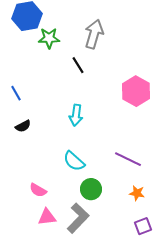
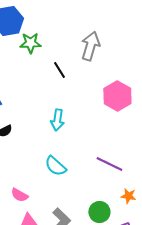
gray arrow: (94, 34) -> (90, 46), moved
green circle: (91, 189) -> (99, 212), moved
orange star: (137, 193) -> (128, 196), moved

